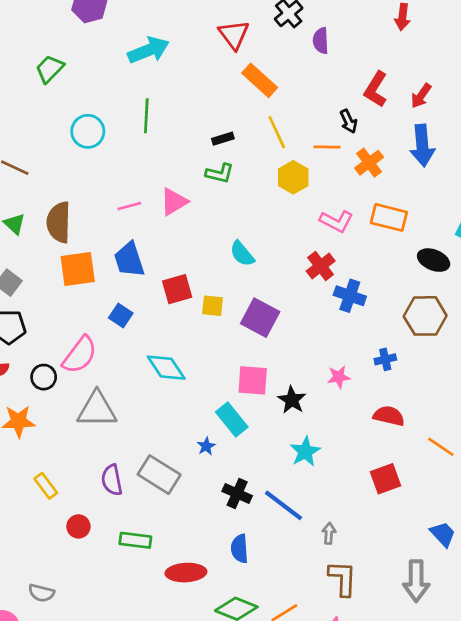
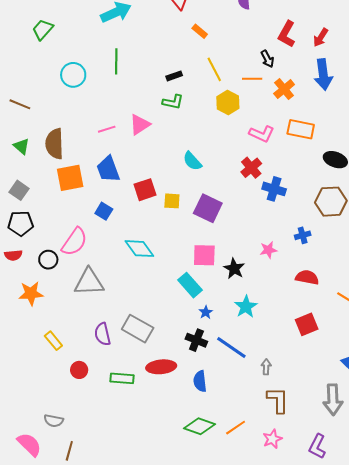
orange rectangle: (260, 80) -> (200, 31), size x0.6
blue star: (206, 446) -> (206, 312), moved
red ellipse: (186, 573) -> (161, 367), moved

